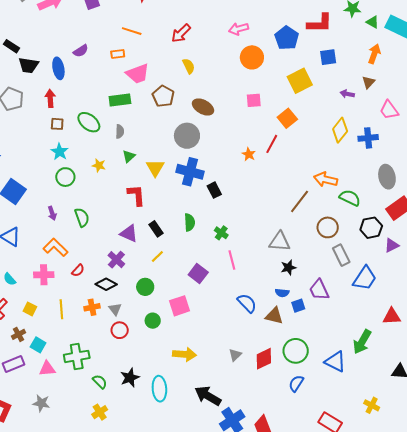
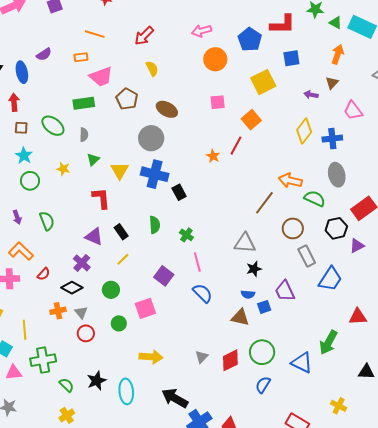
gray ellipse: (387, 177) -> (337, 175), moved
blue semicircle: (247, 303) -> (203, 293), moved
yellow line: (61, 309) -> (25, 330), moved

